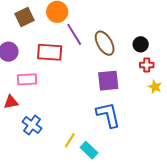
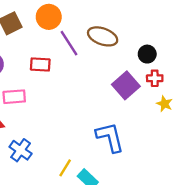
brown ellipse: (105, 43) -> (103, 36), moved, turned -40
red rectangle: (50, 52) -> (40, 65), size x0.7
purple square: (108, 81) -> (126, 85), moved, turned -35

